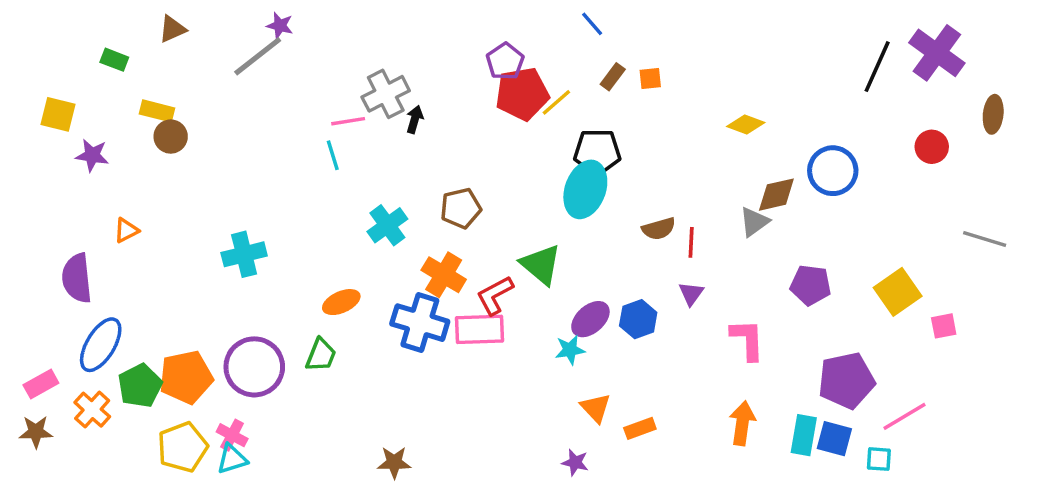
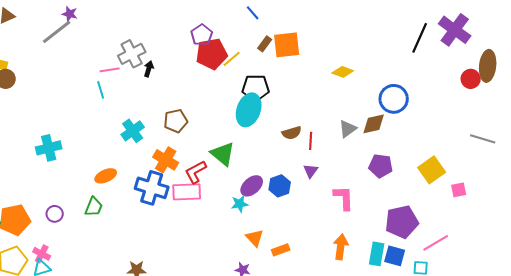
orange square: (650, 79) -> (287, 45), size x2.0
brown ellipse: (993, 114) -> (488, 66), size x1.4
red circle: (932, 147) -> (471, 79), moved
brown diamond: (776, 195) -> (374, 124), moved
purple circle: (254, 367) -> (55, 214), size x0.5

